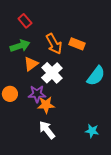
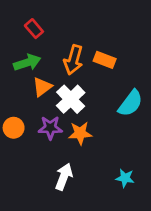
orange arrow: (54, 44) -> (73, 60), turned 45
orange star: (46, 105) -> (80, 133), moved
white arrow: (47, 130) -> (64, 177), turned 60

